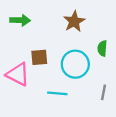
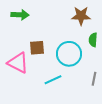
brown star: (74, 21) -> (81, 16), moved, turned 30
cyan line: (57, 93) -> (53, 80), turned -30

